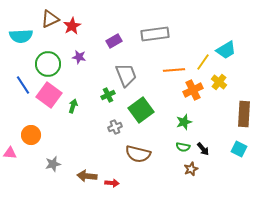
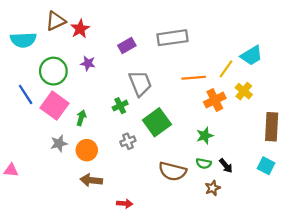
orange circle: (31, 135) -> (87, 150), moved
brown semicircle: (138, 154) -> (172, 171), moved
gray star: (53, 164) -> (59, 143), moved
brown arrow: (87, 176) -> (91, 180), moved

